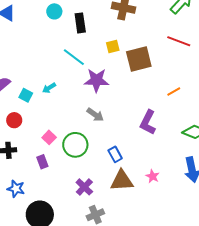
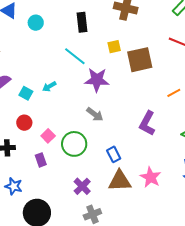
cyan circle: (54, 11) -> (36, 23), moved
red circle: (14, 120) -> (24, 123), moved
pink star: (153, 176) -> (151, 177), size x1.5

